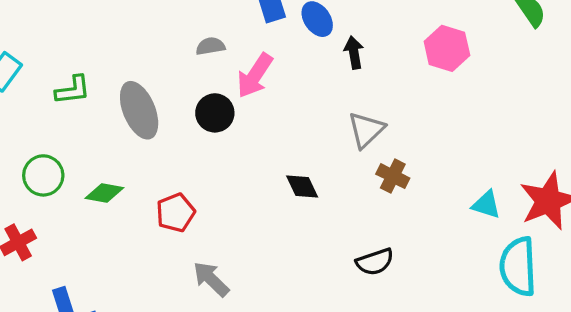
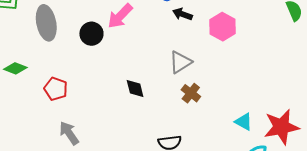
pink hexagon: (447, 48) -> (223, 27), moved
black arrow: (354, 53) -> (182, 14), turned -72
red pentagon: (176, 213) -> (56, 89), turned 30

